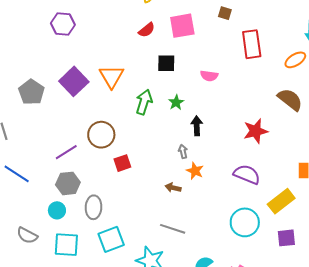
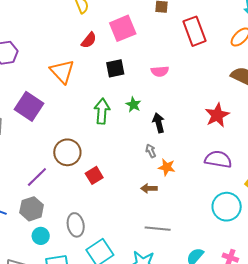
orange triangle: (112, 76) -> (62, 71), moved
gray hexagon: (68, 183) -> (32, 209), moved

